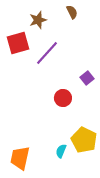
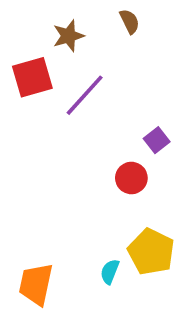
red circle: (63, 98) -> (131, 178), moved

